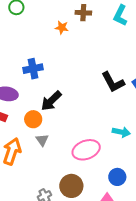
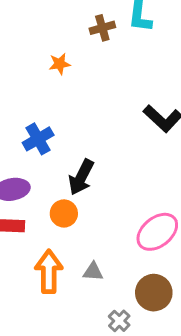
brown cross: (83, 13) -> (102, 28), moved
gray triangle: (42, 140) -> (93, 272), moved, turned -32

